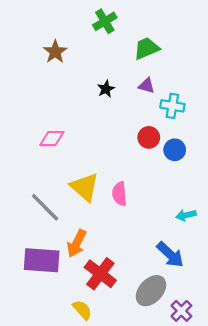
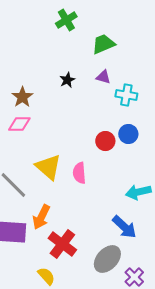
brown star: (55, 52) -> (22, 97), moved
red circle: (149, 137) -> (105, 141), moved
cyan arrow: (186, 215) -> (138, 192), size x1.4

